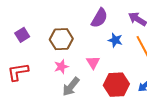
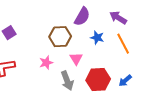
brown hexagon: (61, 39) -> (60, 37), moved
gray arrow: (71, 87) -> (67, 81), moved, turned -60

